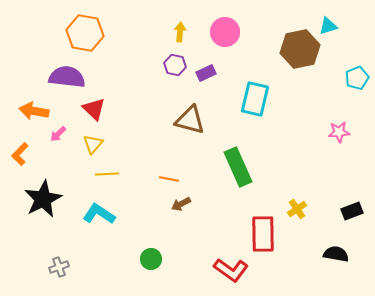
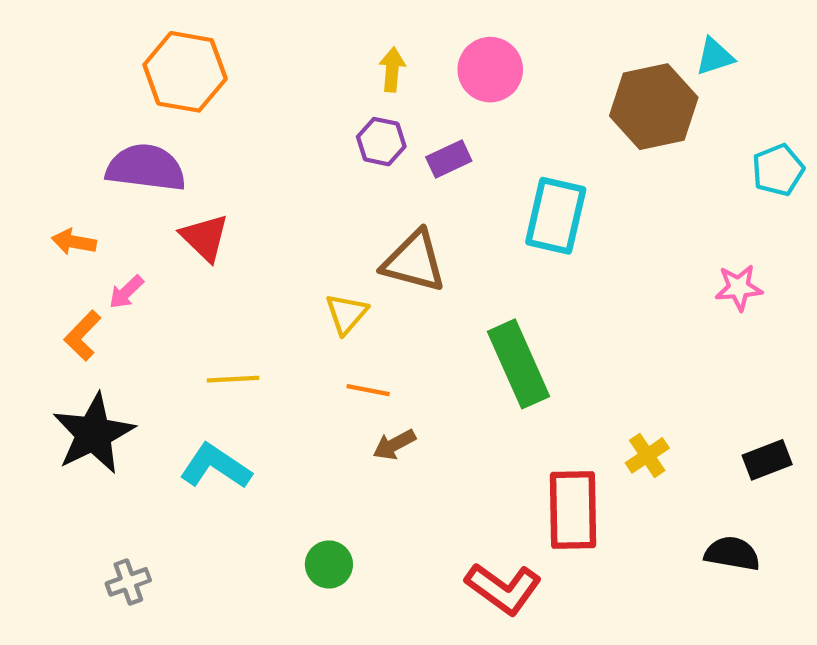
orange arrow: (34, 111) -> (74, 242), size x0.7
yellow triangle: (93, 144) -> (346, 314), moved
orange L-shape: (20, 154) -> (83, 336), moved

